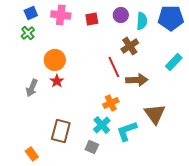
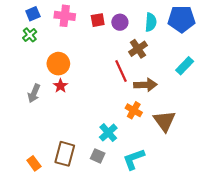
purple circle: (121, 15) -> (120, 22), moved
orange cross: (111, 103) -> (134, 110), moved, turned -35
brown rectangle: (61, 131) -> (65, 154), moved
cyan L-shape: (127, 131) -> (134, 159), moved

